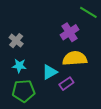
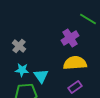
cyan triangle: (50, 72) -> (41, 76), moved, turned -35
purple rectangle: (66, 84) -> (75, 87), moved

